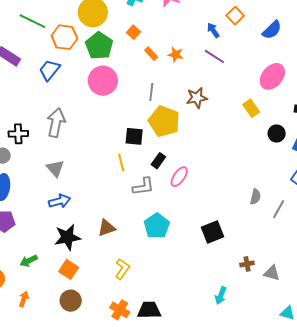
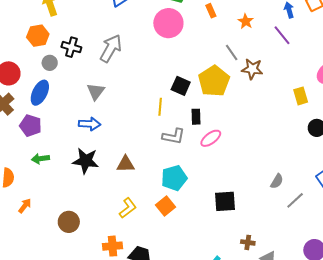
orange rectangle: (151, 54) -> (211, 11), moved
gray line: (151, 92) -> (232, 52), moved, turned -60
black rectangle: (158, 161) -> (196, 117), turned -56
green arrow: (29, 261) -> (40, 159), moved
orange square: (69, 269) -> (166, 206), moved
orange cross: (120, 310) -> (112, 246), turned 36

